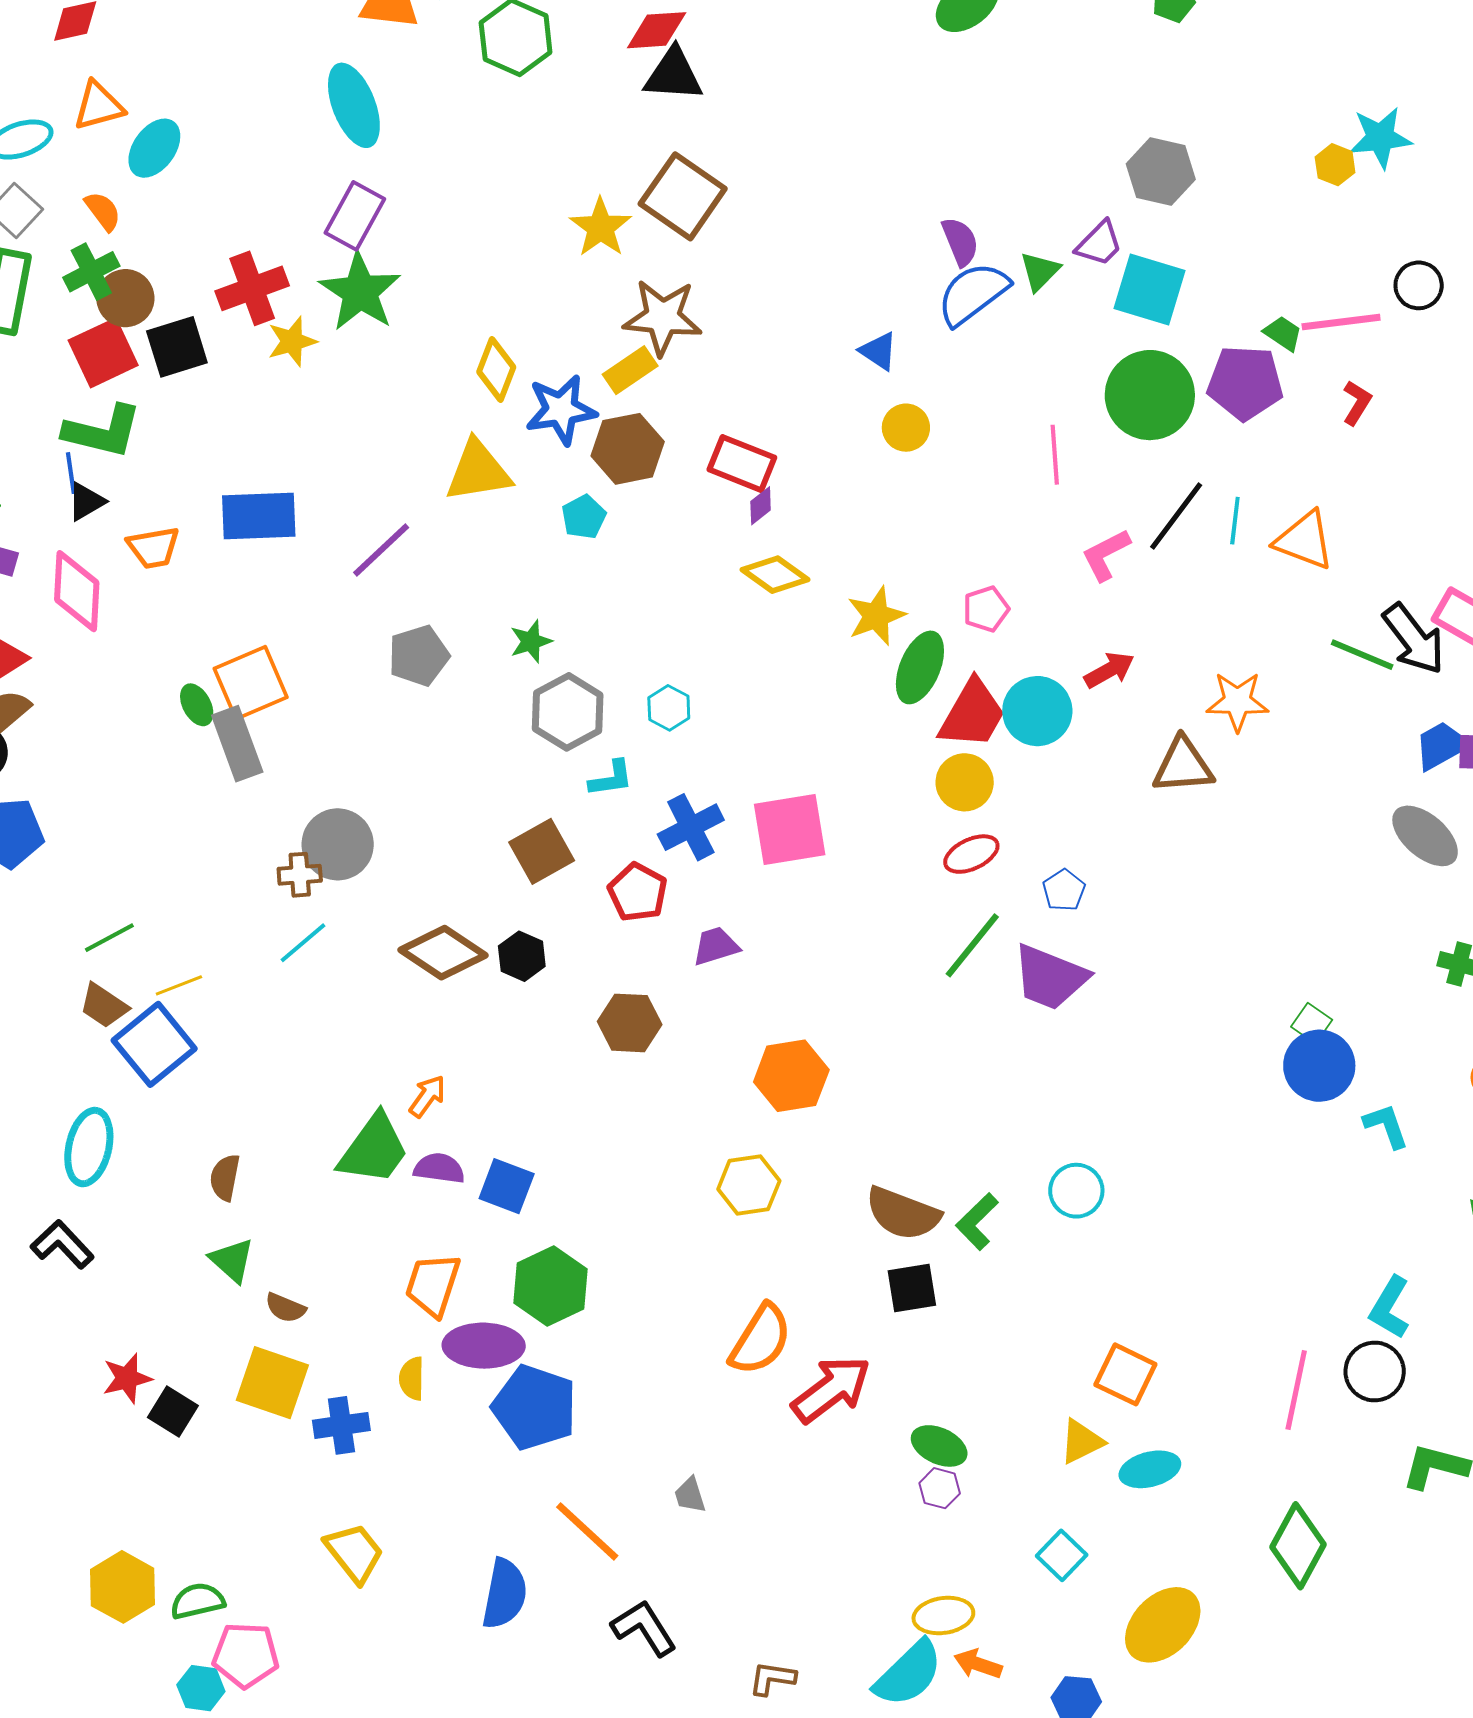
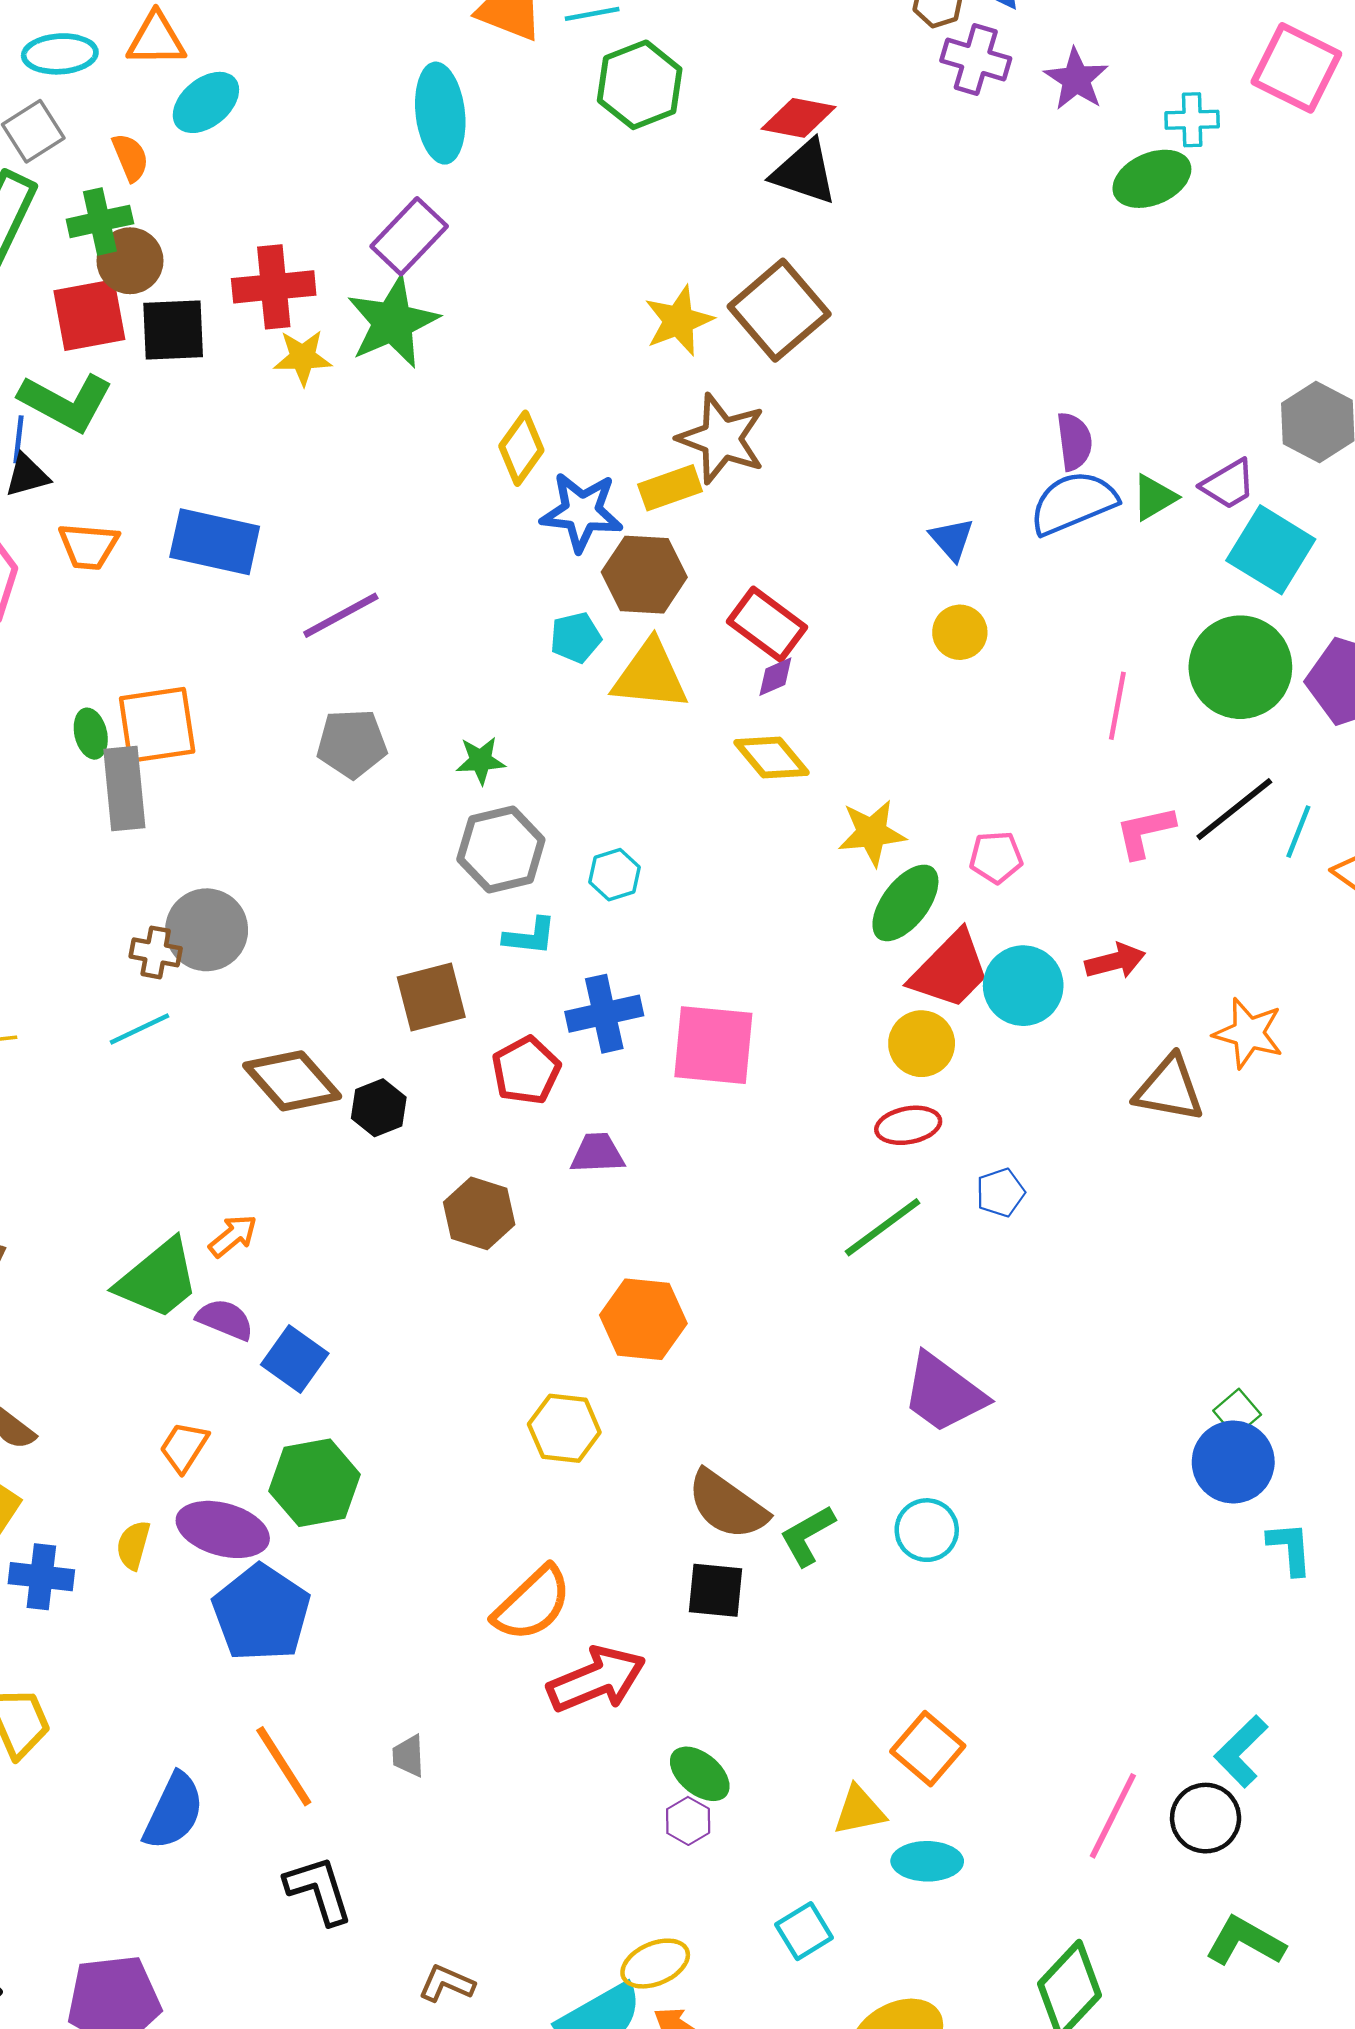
yellow triangle: (478, 471) -> (650, 675), moved
purple trapezoid: (1050, 977) -> (944, 1393), moved
orange trapezoid: (433, 1285) -> (184, 1447), size x0.7
yellow ellipse: (943, 1615) -> (655, 1964), turned -30

